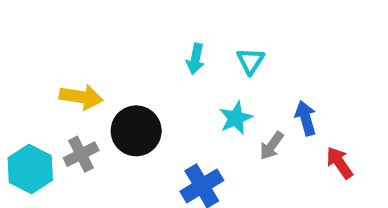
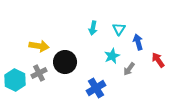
blue arrow: (306, 118) -> (138, 42), moved
red arrow: (339, 163) -> (158, 60), moved

